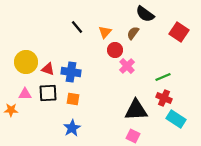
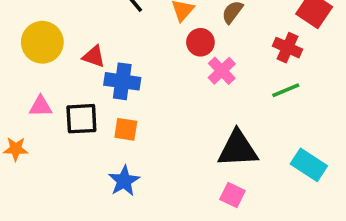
yellow circle: (26, 62) -> (42, 42), moved
red triangle: (48, 69) -> (94, 56), moved
pink triangle: (25, 94) -> (41, 106), moved
red cross: (164, 98) -> (288, 48), moved

